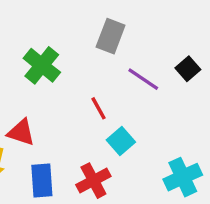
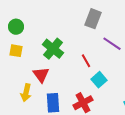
green cross: (42, 65) -> (53, 49), moved
red triangle: (21, 132) -> (41, 75), turned 36

